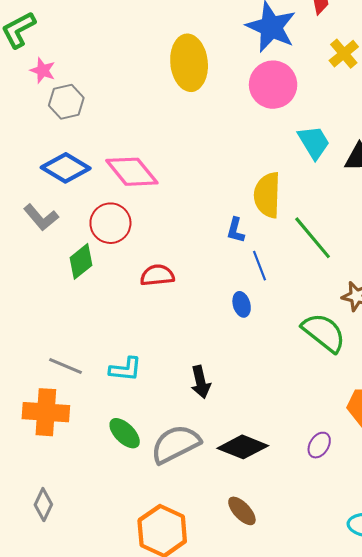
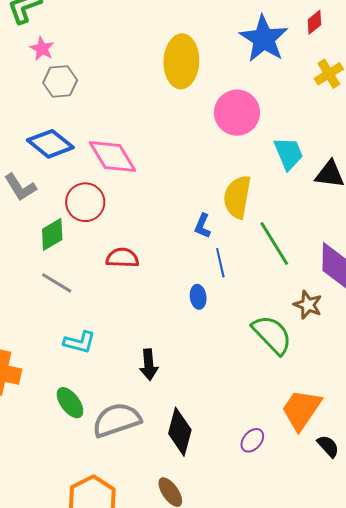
pink circle: (273, 85) -> (237, 113), moved
gray line: (65, 366) -> (57, 283), moved
black diamond: (243, 447) -> (180, 432), turned 75

